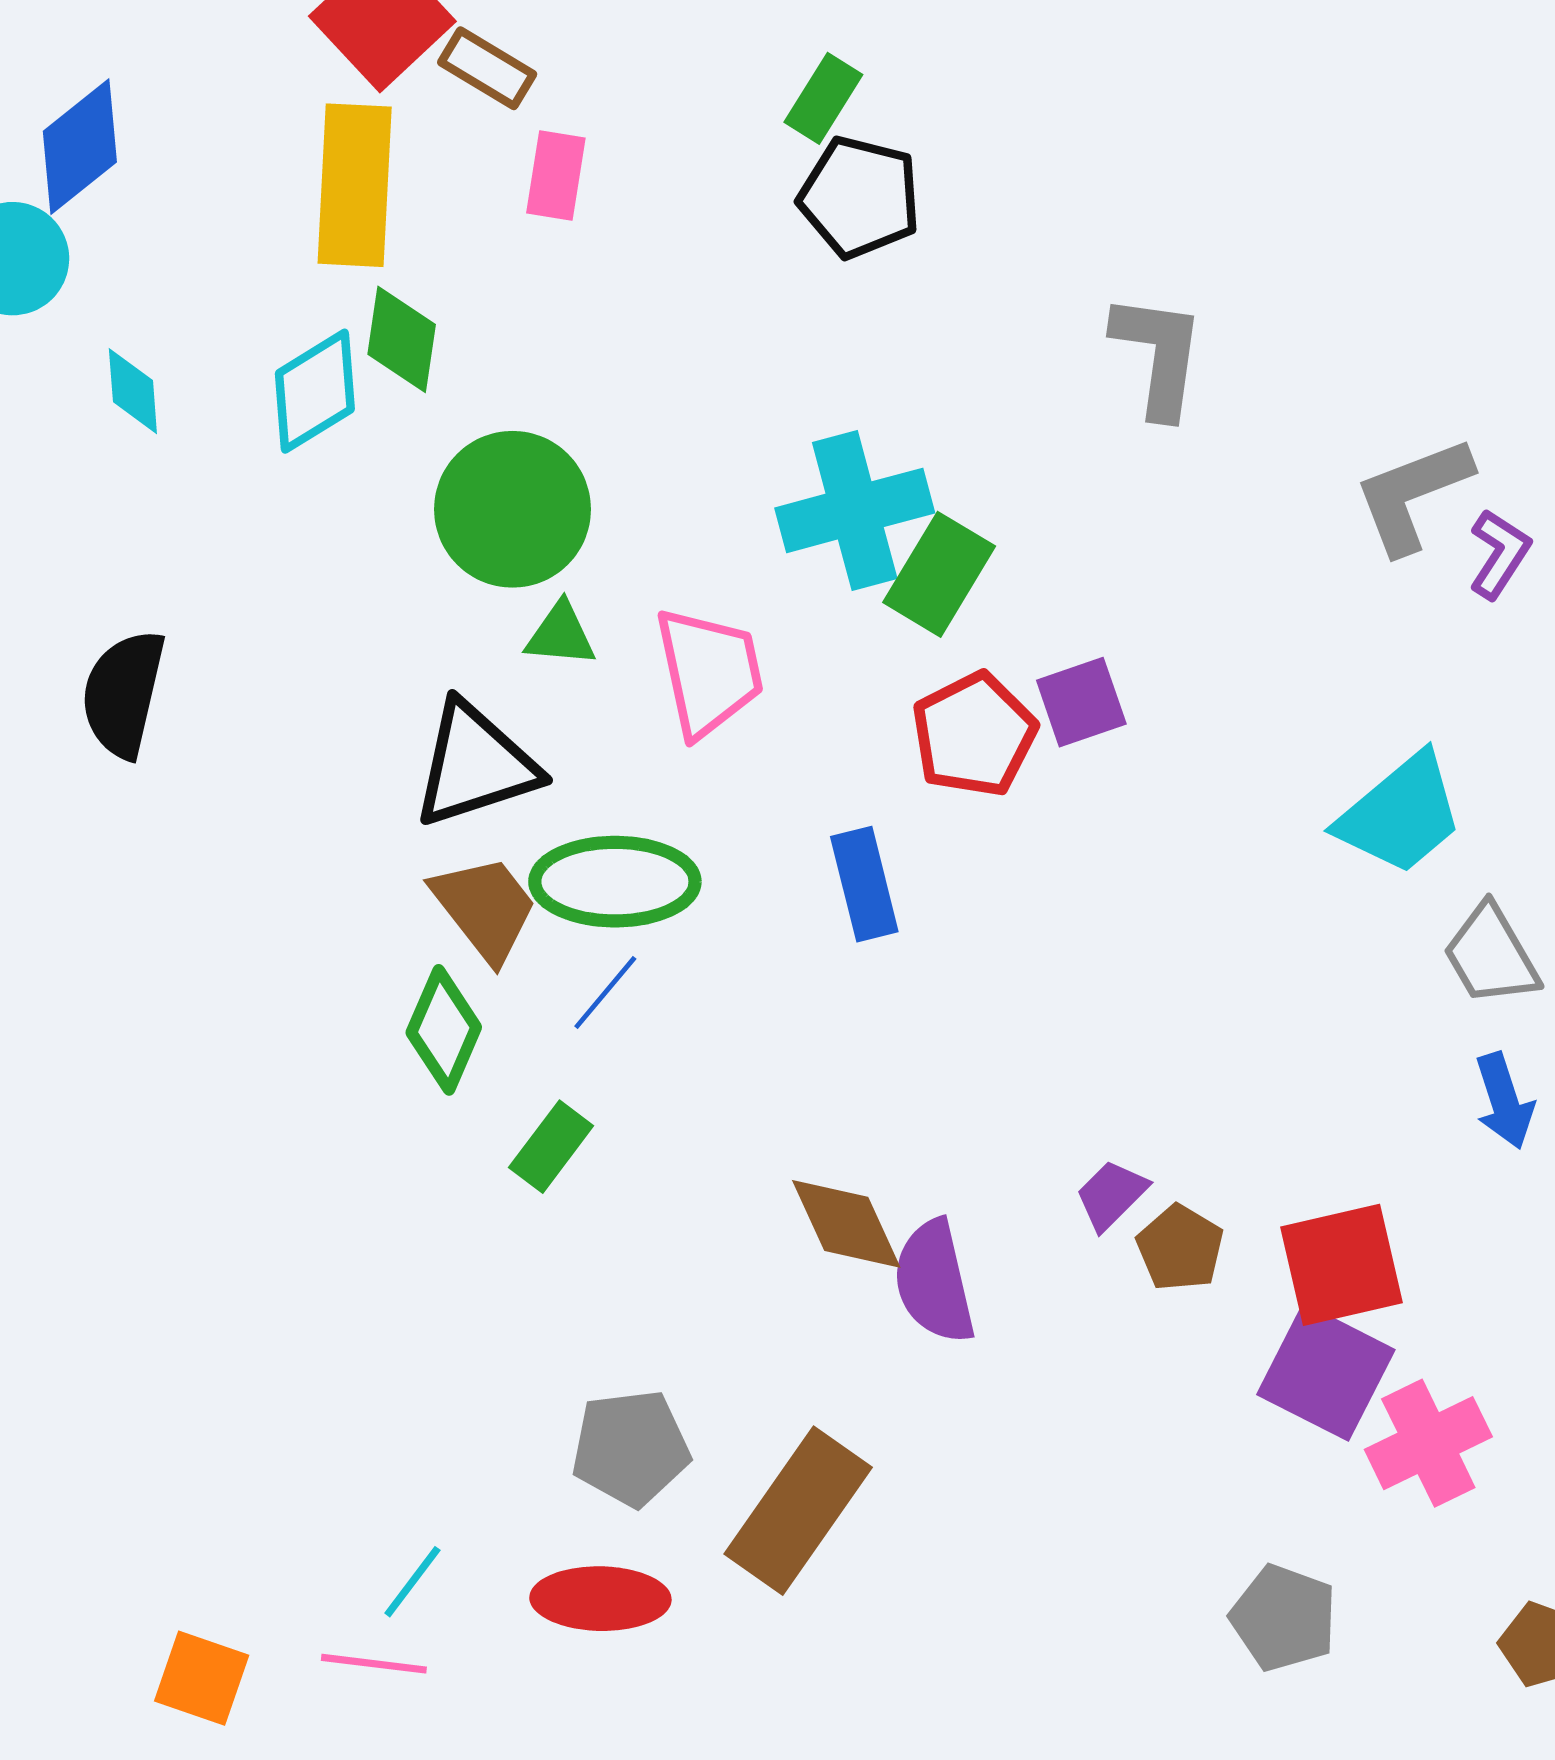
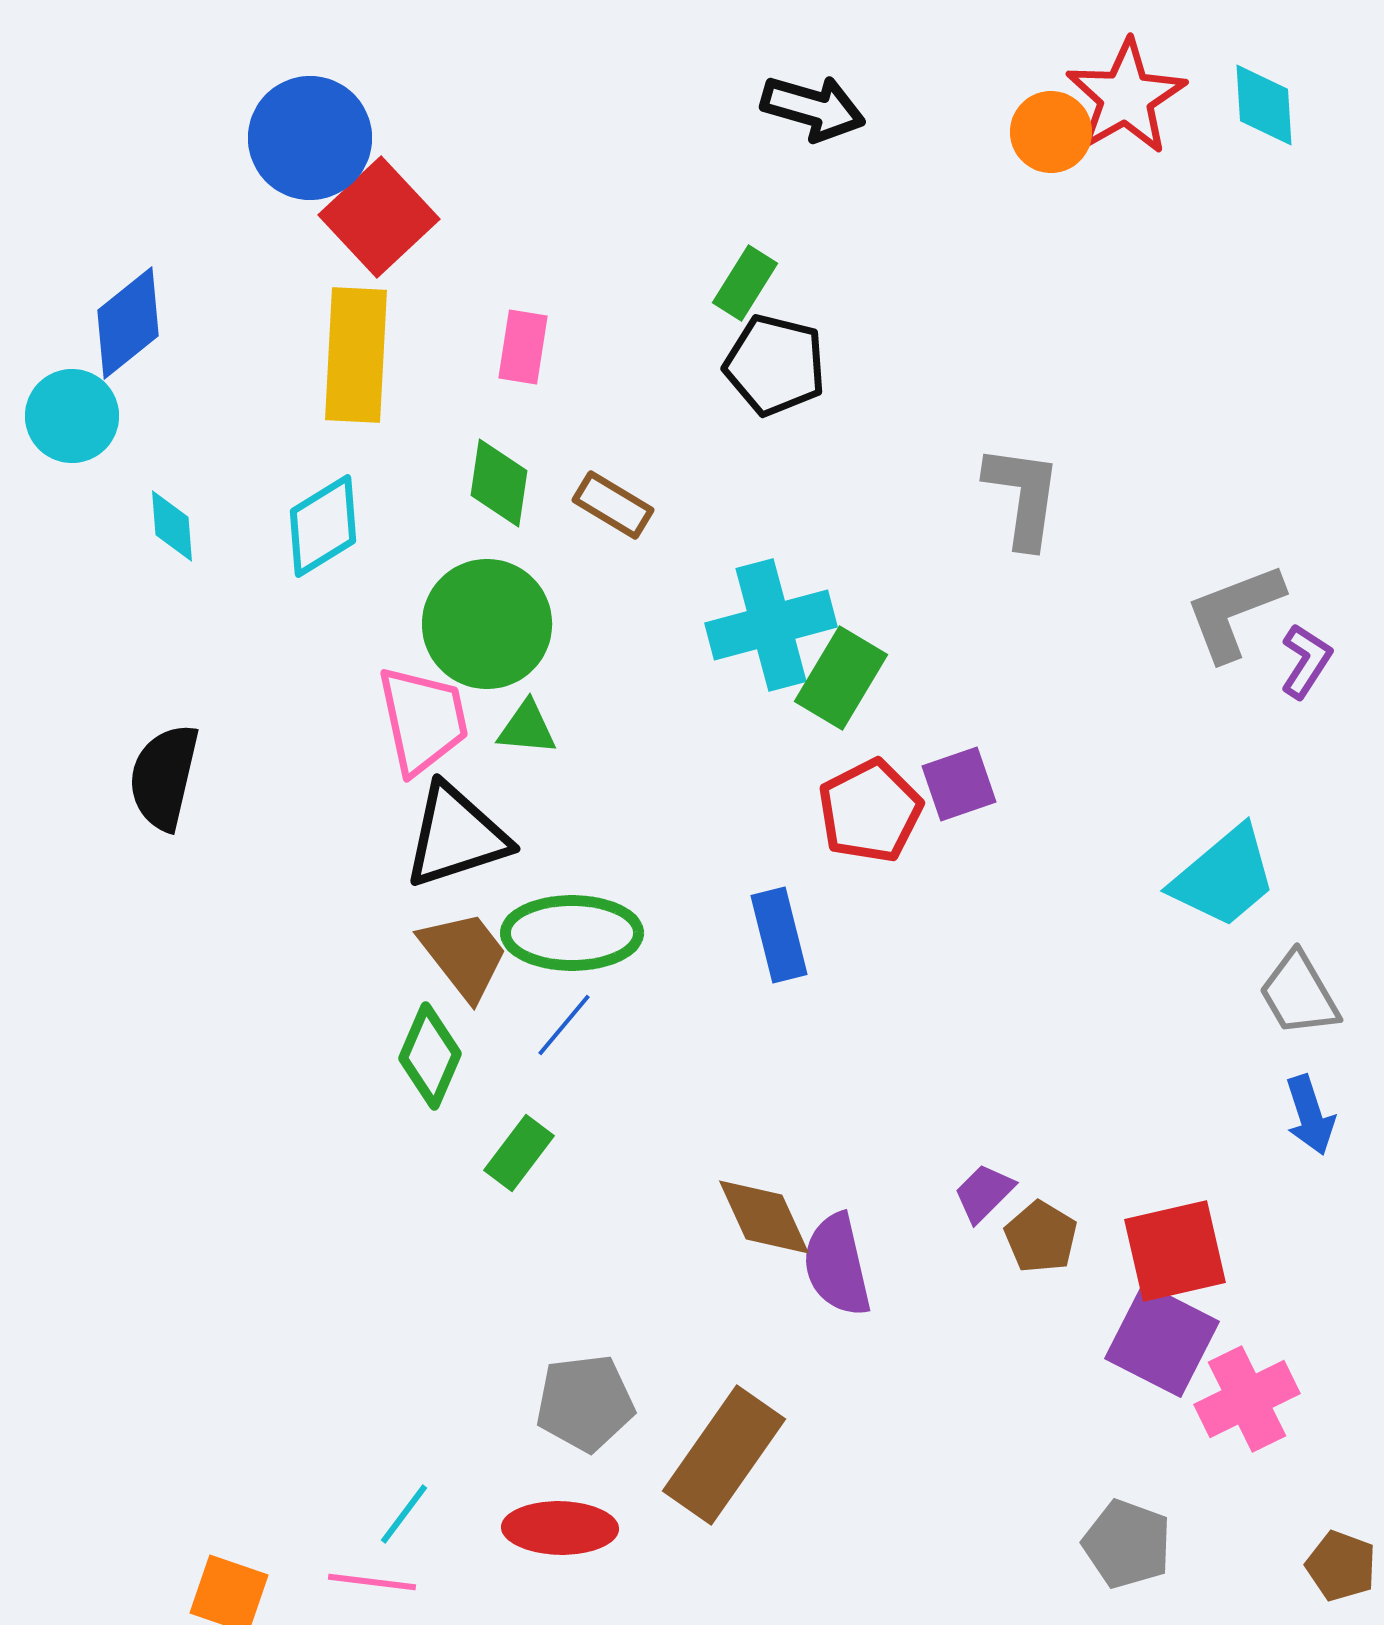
brown rectangle: (487, 68) -> (613, 505), moved
green diamond: (402, 339) -> (499, 483), moved
pink trapezoid: (709, 672) -> (423, 720), moved

